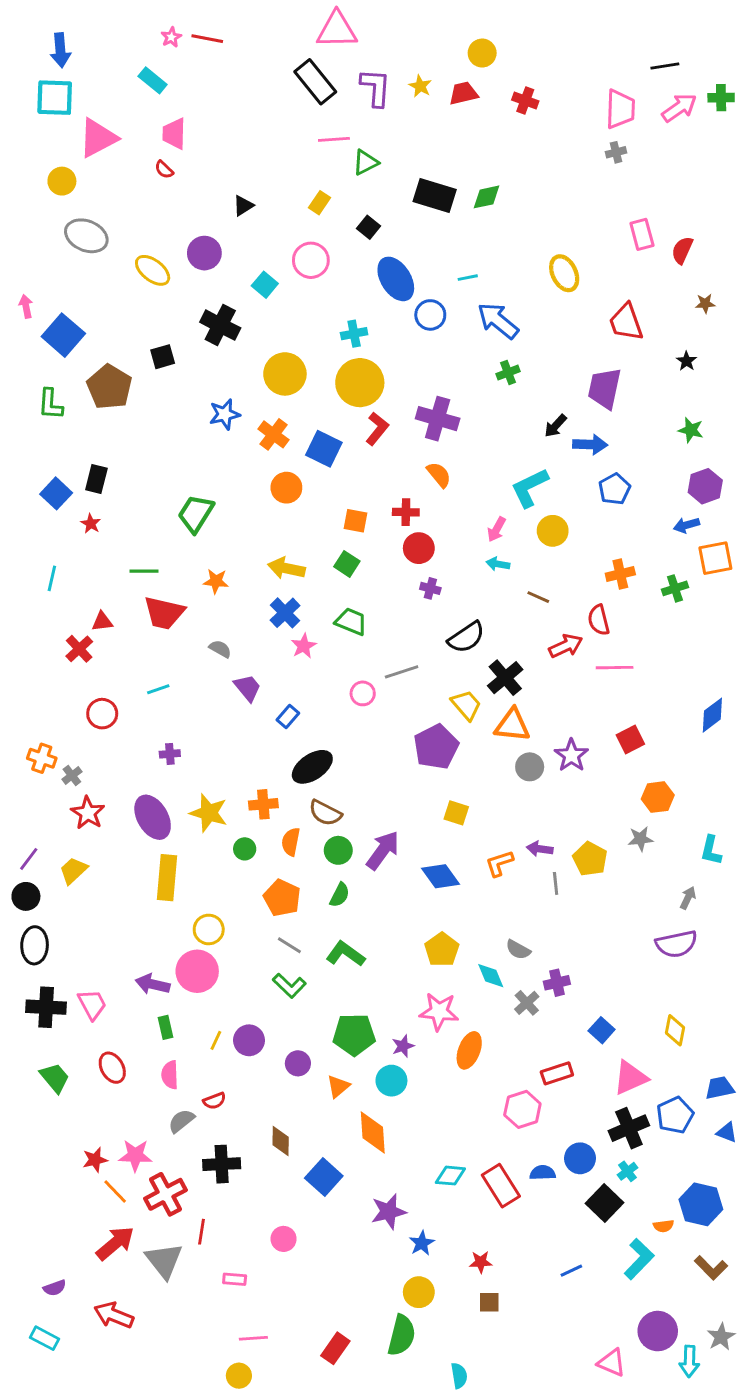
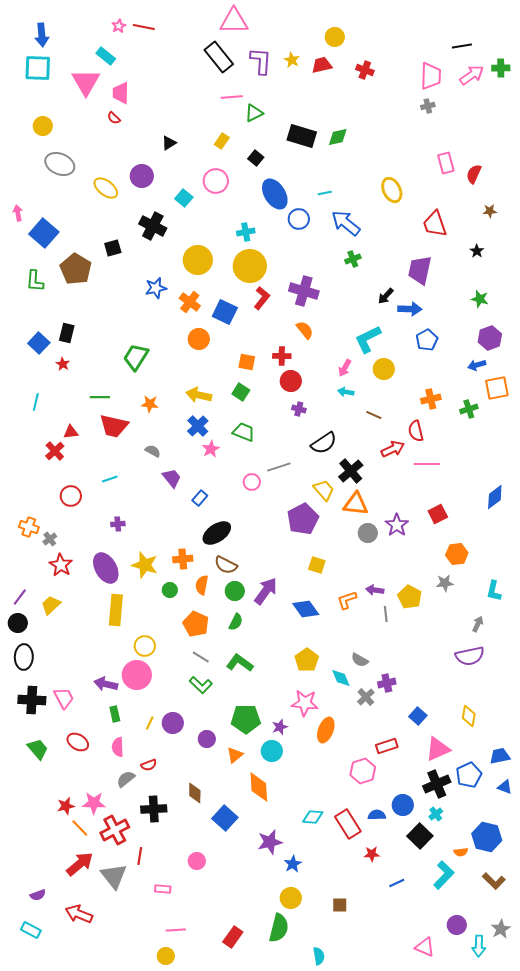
pink triangle: (98, 138) -> (86, 82), moved, turned -32
red ellipse: (112, 1068) -> (78, 742), turned -30
red star: (481, 1262) -> (372, 854), moved
purple circle: (658, 1331) -> (457, 925), size x0.7

